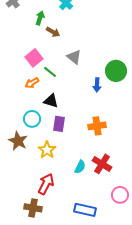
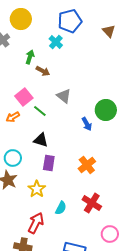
orange arrow: (32, 83) -> (13, 117), moved
blue arrow: (97, 85) -> (87, 124), turned -32
cyan circle: (32, 119) -> (13, 158), moved
orange cross: (97, 126) -> (87, 165), turned -30
cyan semicircle: (80, 167) -> (61, 208), moved

